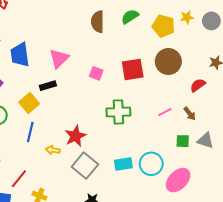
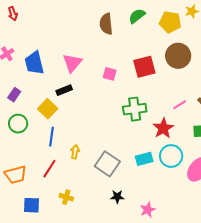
red star: (75, 136) -> (163, 128), moved
yellow arrow: (53, 150) -> (75, 152), turned 96
red line: (19, 179) -> (49, 169), moved

